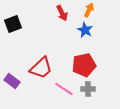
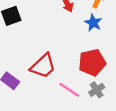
gray cross: (88, 89) -> (97, 90), turned -32

